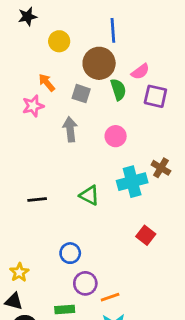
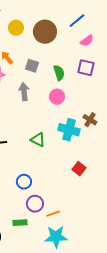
blue line: (113, 30) -> (77, 21), moved, turned 54
brown circle: (99, 63) -> (45, 32), moved
pink semicircle: (140, 72) -> (87, 41), moved
green semicircle: (118, 89) -> (59, 73), moved
cyan cross: (132, 182) -> (69, 130), turned 30

